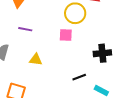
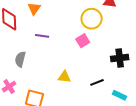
pink square: (66, 35) -> (83, 41), turned -32
yellow triangle: (36, 59) -> (64, 77), moved

